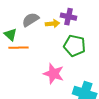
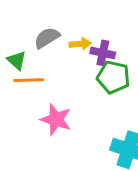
purple cross: (69, 17) -> (103, 53), moved
pink star: (54, 74) -> (56, 119), moved

